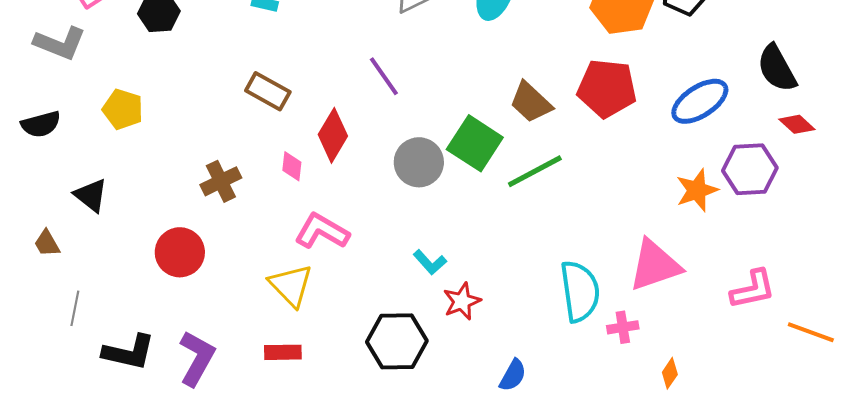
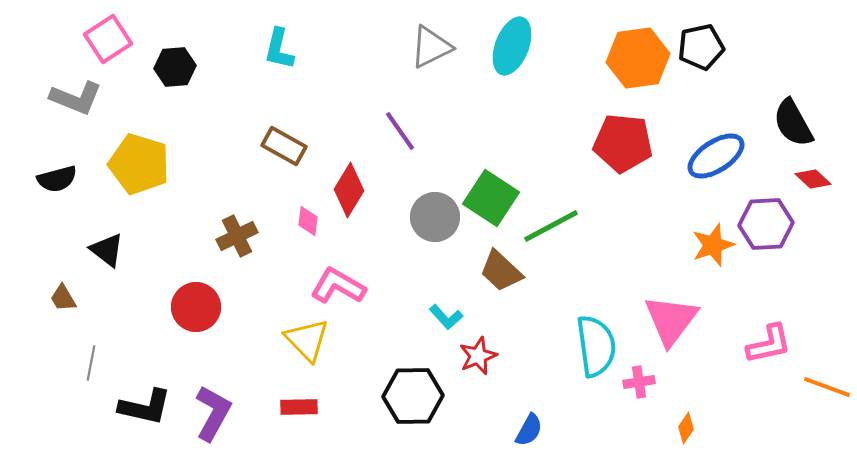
brown trapezoid: (531, 102) -> (501, 271), moved
yellow pentagon: (123, 109) -> (139, 164), size x1.5
pink triangle: (655, 265) -> (671, 320), turned -34

